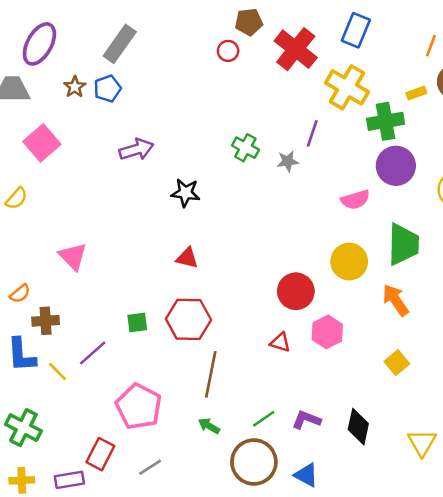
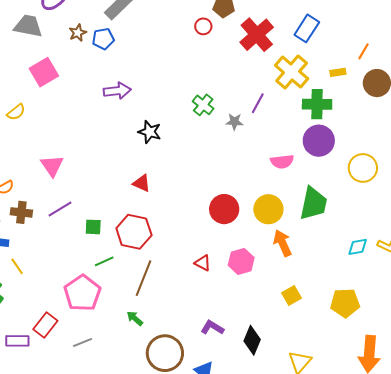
yellow rectangle: (416, 93) -> (338, 72), moved
red circle: (296, 291) -> (224, 209), moved
orange arrow: (396, 300) -> (283, 243), moved
purple line: (93, 353) -> (60, 209), moved
yellow line: (58, 371) -> (17, 266), moved
green line: (264, 419) -> (104, 261), moved

